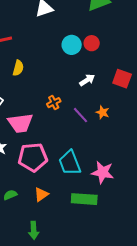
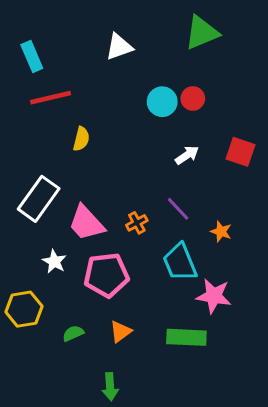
orange cross: (54, 103) -> (137, 223), moved
orange star: (103, 112) -> (221, 232), moved
pink trapezoid: (20, 123) -> (86, 223), turned 56
cyan trapezoid: (70, 163) -> (180, 262), moved

